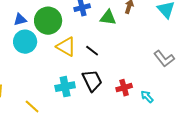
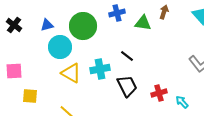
blue triangle: (20, 20) -> (47, 25), moved
yellow triangle: (66, 47) -> (71, 73), moved
cyan cross: (65, 87) -> (100, 69), moved

